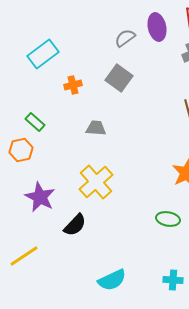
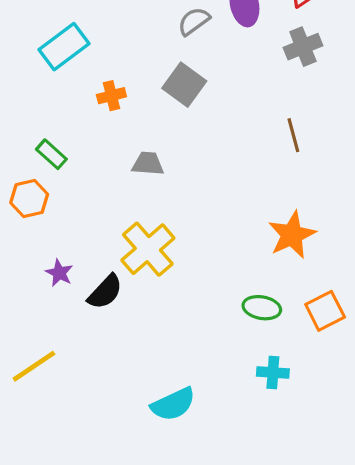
purple star: (40, 197) -> (59, 273), size x0.6
black semicircle: (75, 225) -> (105, 292), moved
cyan cross: (173, 280) -> (273, 373), moved

